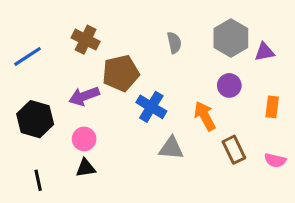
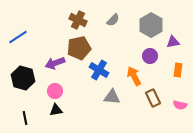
brown cross: (86, 40) -> (78, 20), moved
gray semicircle: (174, 43) -> (113, 20), moved, turned 56
purple triangle: (264, 52) -> (173, 42), moved

